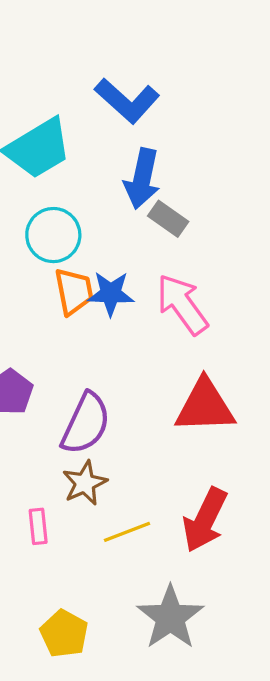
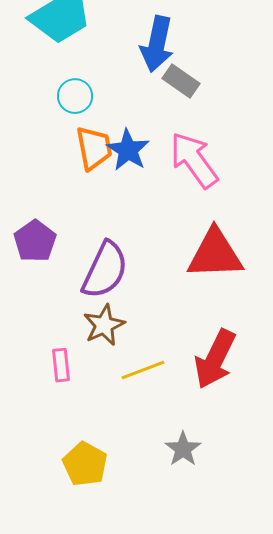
cyan circle: (53, 235) -> (75, 96), size x0.7
blue star: (111, 294) -> (128, 150), turned 30
gray star: (170, 617) -> (183, 449), size x0.6

